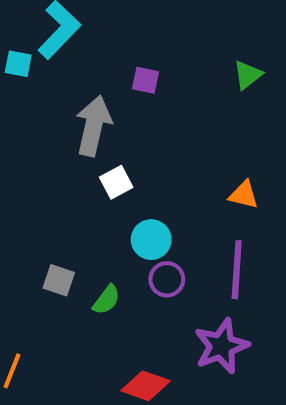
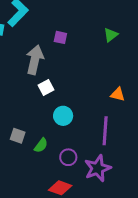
orange triangle: (244, 195) -> (118, 94), moved
purple circle: (167, 279) -> (68, 157), moved

